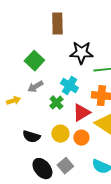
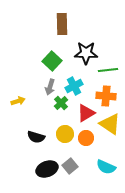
green square: (34, 61) -> (52, 61), moved
cyan cross: (69, 86) -> (74, 86), turned 30
gray arrow: (35, 87) -> (50, 87), moved, turned -42
black ellipse: (42, 169) -> (47, 169), turned -70

